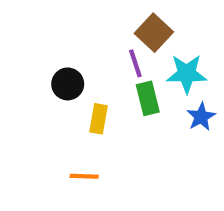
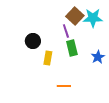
cyan star: (187, 74) -> (93, 18), moved
orange line: (84, 176) -> (64, 86), moved

